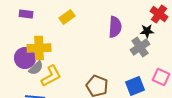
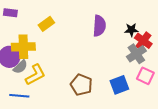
red cross: (159, 14) -> (143, 41), moved
yellow rectangle: (67, 17) -> (46, 24), moved
gray cross: (140, 47) -> (136, 54), moved

